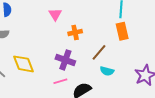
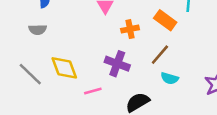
orange rectangle: (122, 31) -> (165, 20), moved, turned -42
pink line: (60, 81) -> (93, 91), moved

